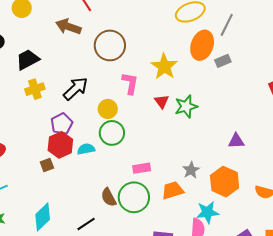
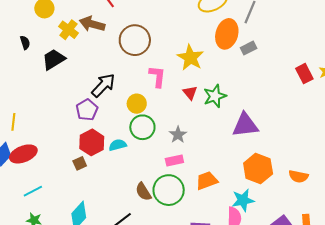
yellow cross: (35, 89) -> (68, 30), moved, turned -30
purple pentagon: (62, 124) -> (87, 110), moved
purple triangle: (236, 141) -> (245, 125), moved, size x1.6
gray star: (191, 170) -> (178, 135), moved

